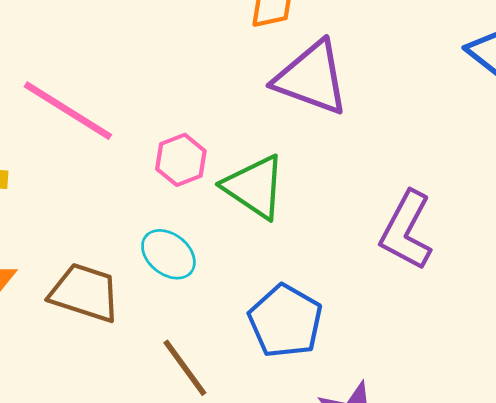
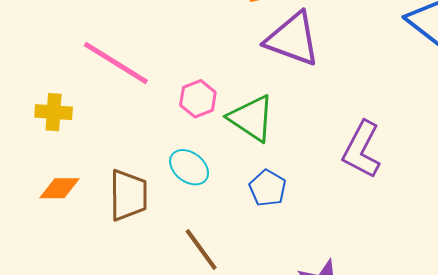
brown trapezoid: (85, 293) -> (128, 195), turned 72
blue pentagon: (285, 321) -> (268, 188), moved, size x0.7

